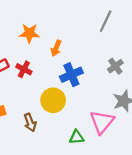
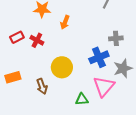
gray cross: (115, 66) -> (116, 38), turned 32
blue cross: (71, 75) -> (99, 57), moved

